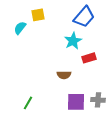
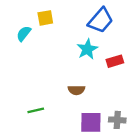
red rectangle: (89, 58) -> (115, 61), moved
green line: (28, 103) -> (36, 110), moved, turned 48

